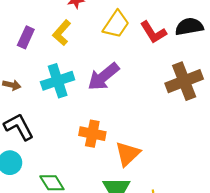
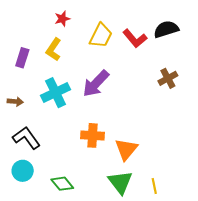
brown cross: (184, 81) -> (168, 78), size x0.6

